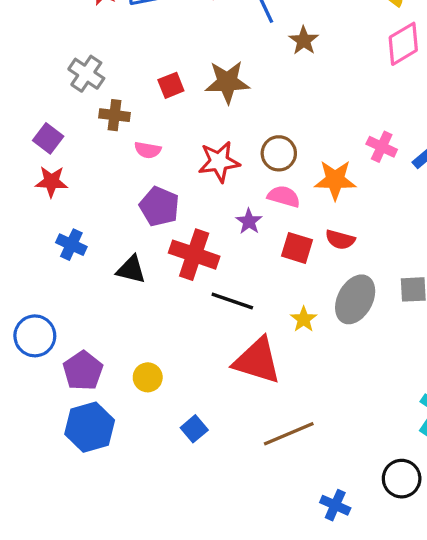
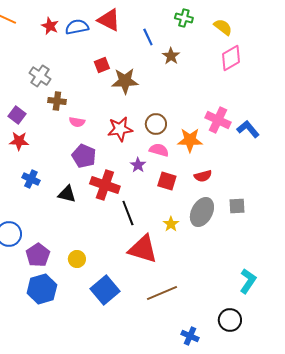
red square: (171, 85) -> (102, 65), moved
pink cross: (382, 147) -> (218, 120), size x1.4
red semicircle: (340, 240) -> (203, 176), moved, turned -30
black line: (232, 301) -> (128, 213), turned 50
blue square: (194, 429) -> (105, 290), size x1.8

